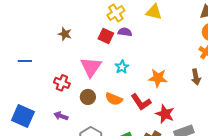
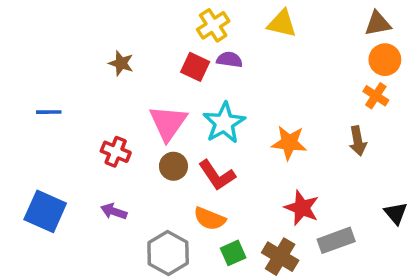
cyan star: (122, 67) -> (224, 123), size x1.6
brown circle: (88, 97) -> (173, 166), moved
orange semicircle: (114, 99) -> (210, 219), moved
red L-shape: (141, 102) -> (217, 175), moved

